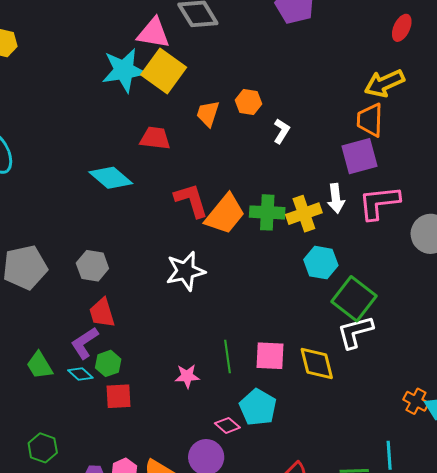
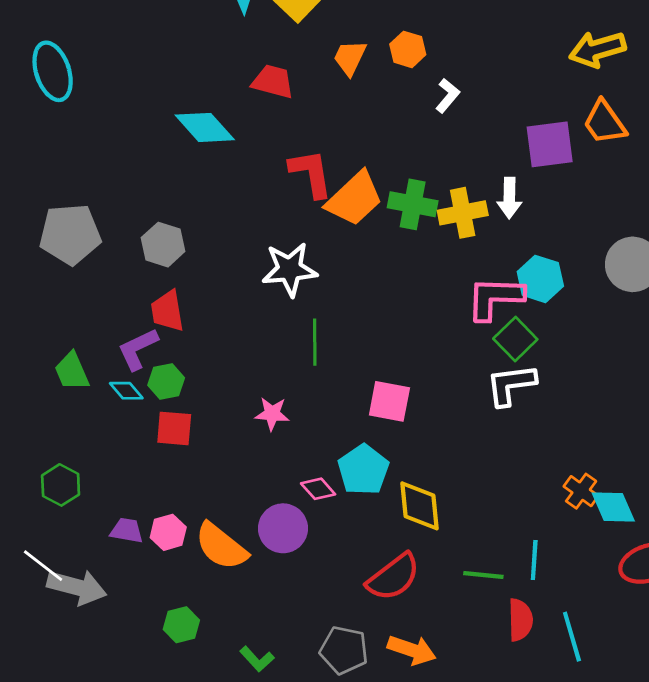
orange trapezoid: (370, 120) -> (605, 122), moved, turned -45
pink L-shape: (379, 203) -> (495, 298), moved
cyan hexagon: (321, 263) -> (540, 279), moved
green square: (354, 299) -> (515, 339), size x0.7
green line: (228, 357) -> (315, 342), moved
yellow diamond: (317, 363) -> (419, 506), moved

